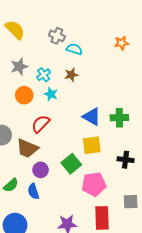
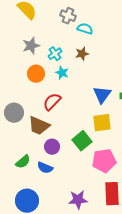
blue triangle: (92, 117) -> (102, 95), turned 36
blue semicircle: (33, 191) -> (45, 168), turned -49

